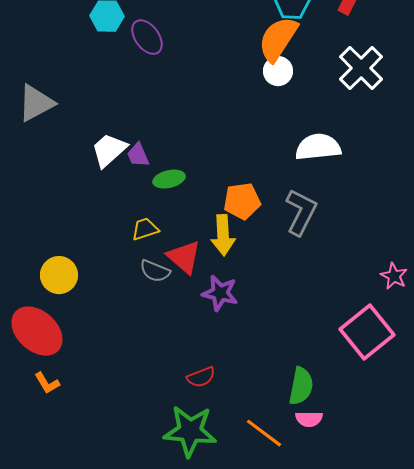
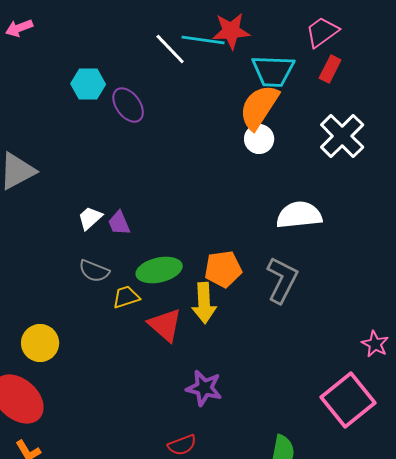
white trapezoid: (109, 150) -> (90, 218), size x0.7
green ellipse: (169, 179) -> (159, 270), moved, size x1.4
gray semicircle: (155, 271) -> (94, 271), moved
purple star: (220, 293) -> (204, 388), moved

